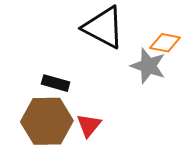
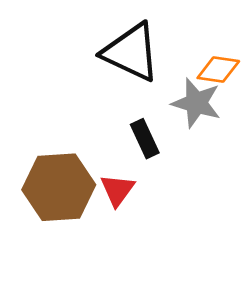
black rectangle: (56, 83) -> (145, 139), moved, turned 52

